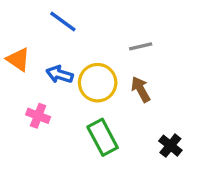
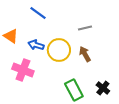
pink cross: (38, 116) -> (23, 70), size x1.5
green rectangle: (103, 137) -> (74, 90), moved

